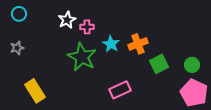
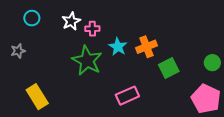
cyan circle: (19, 14) -> (32, 18), moved
green circle: (192, 65) -> (212, 63), moved

